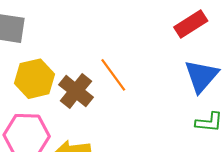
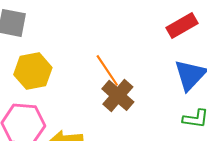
brown cross: (76, 91) -> (118, 95), moved

